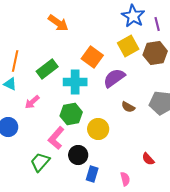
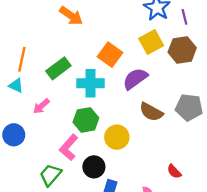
brown semicircle: (128, 107) -> (151, 112), size x1.5

